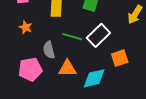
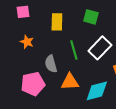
green line: (72, 37) -> (74, 50), turned 60

